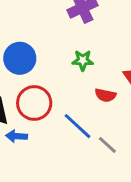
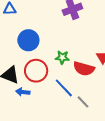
green star: (83, 60) -> (62, 57), moved
red semicircle: (105, 95) -> (84, 69), size x1.5

